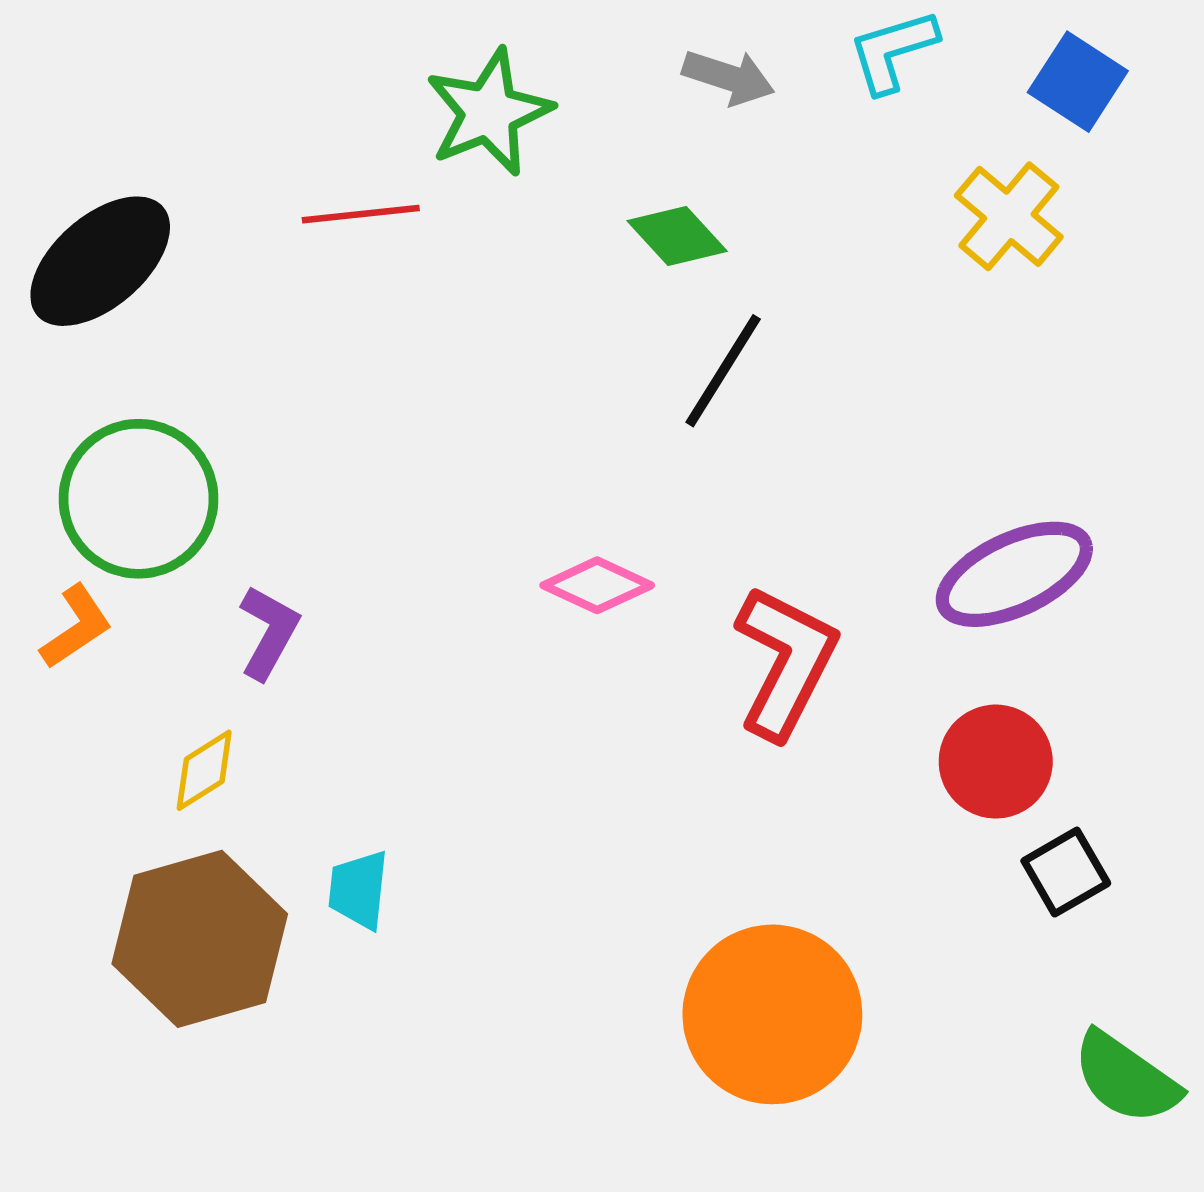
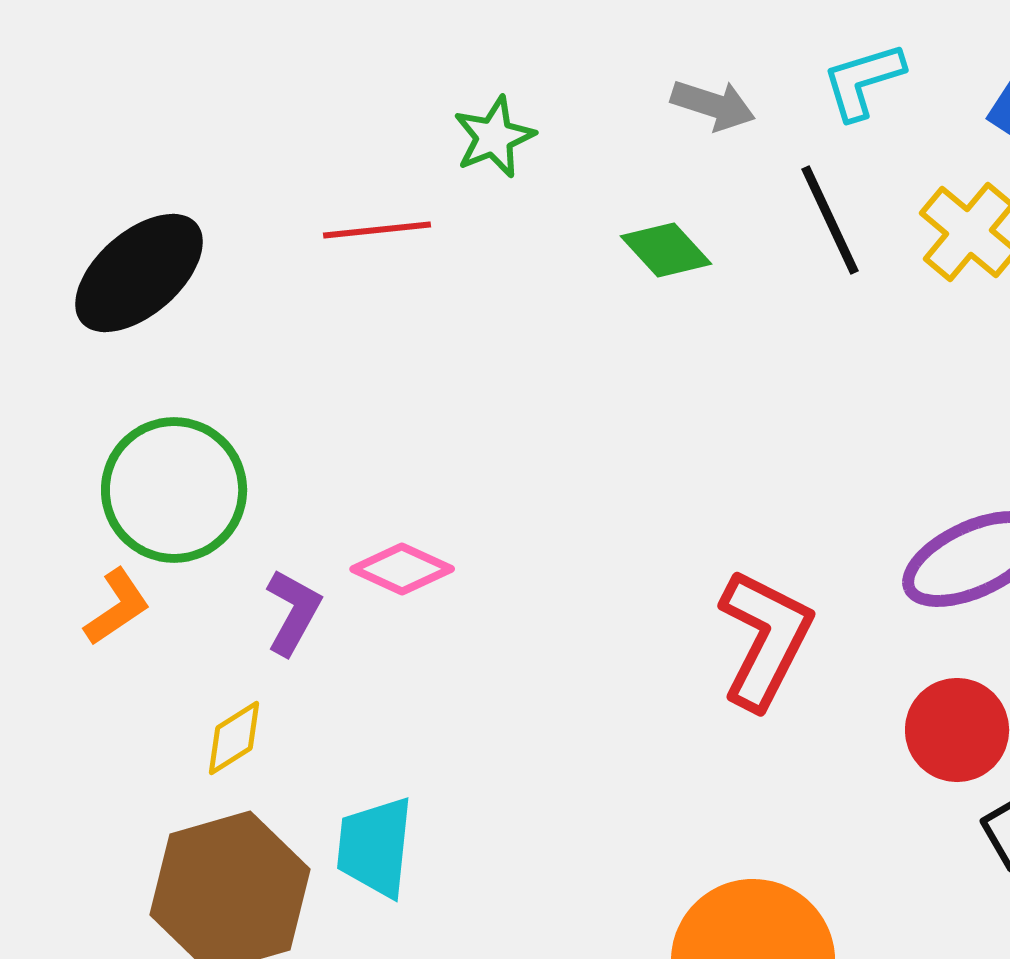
green star: (489, 112) -> (494, 137), size x0.7
black line: (723, 371) -> (830, 220), moved, turned -57
pink diamond: (597, 585) -> (402, 569), moved
cyan trapezoid: (359, 890) -> (375, 847), size x1.4

